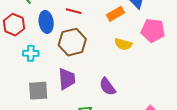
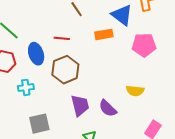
orange rectangle: (116, 14) -> (104, 34), turned 30
yellow semicircle: (123, 44) -> (135, 91), moved
purple trapezoid: (67, 79) -> (80, 105), moved

